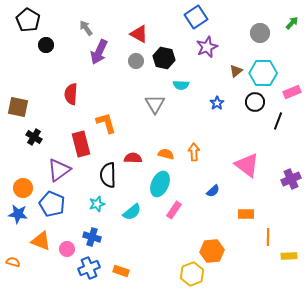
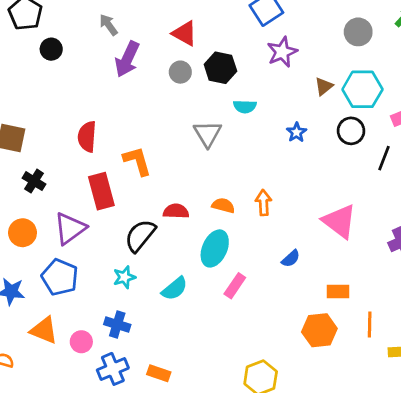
red semicircle: (71, 94) -> (87, 137), moved
black semicircle: (108, 175) -> (140, 236), turned 40
orange circle: (23, 188) -> (23, 233), moved
orange hexagon: (212, 251) -> (319, 330), moved

